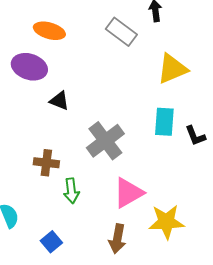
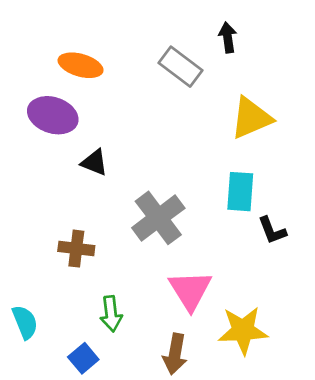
black L-shape: (195, 136) -> (272, 230), moved
green arrow: (71, 191) -> (111, 314), moved
pink triangle: (128, 193) -> (190, 290), turned -32

